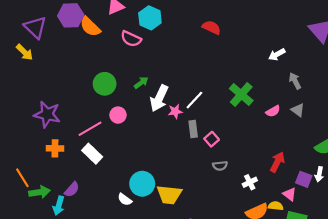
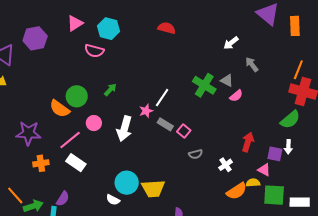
orange semicircle: (90, 27) -> (60, 109), moved
white arrow: (159, 98) -> (124, 129), moved
gray triangle: (298, 110) -> (227, 80), moved
gray rectangle: (193, 129) -> (165, 124), turned -42

